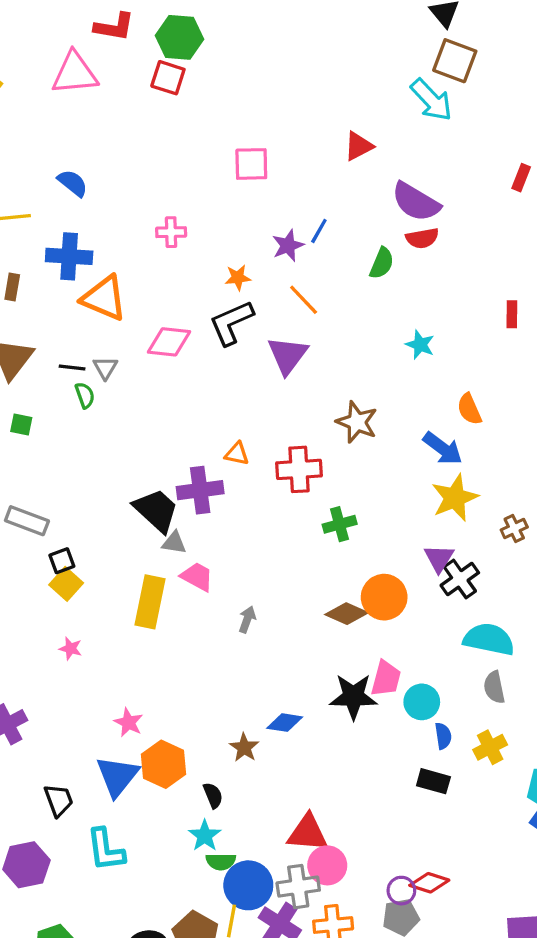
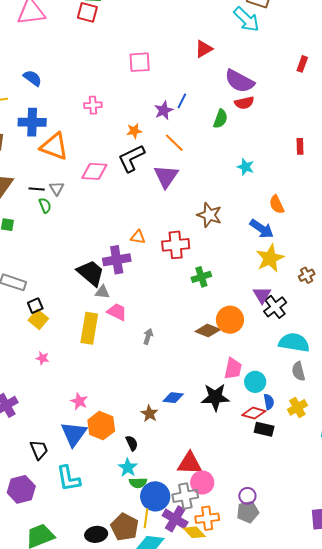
black star: (353, 696) -> (215, 397), moved
red diamond: (429, 883) -> (254, 413), moved

